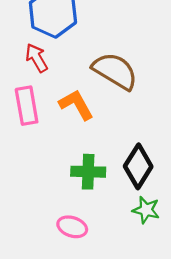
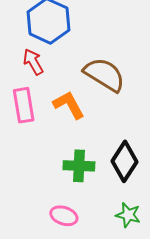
green star: (146, 210) -> (128, 215), moved

